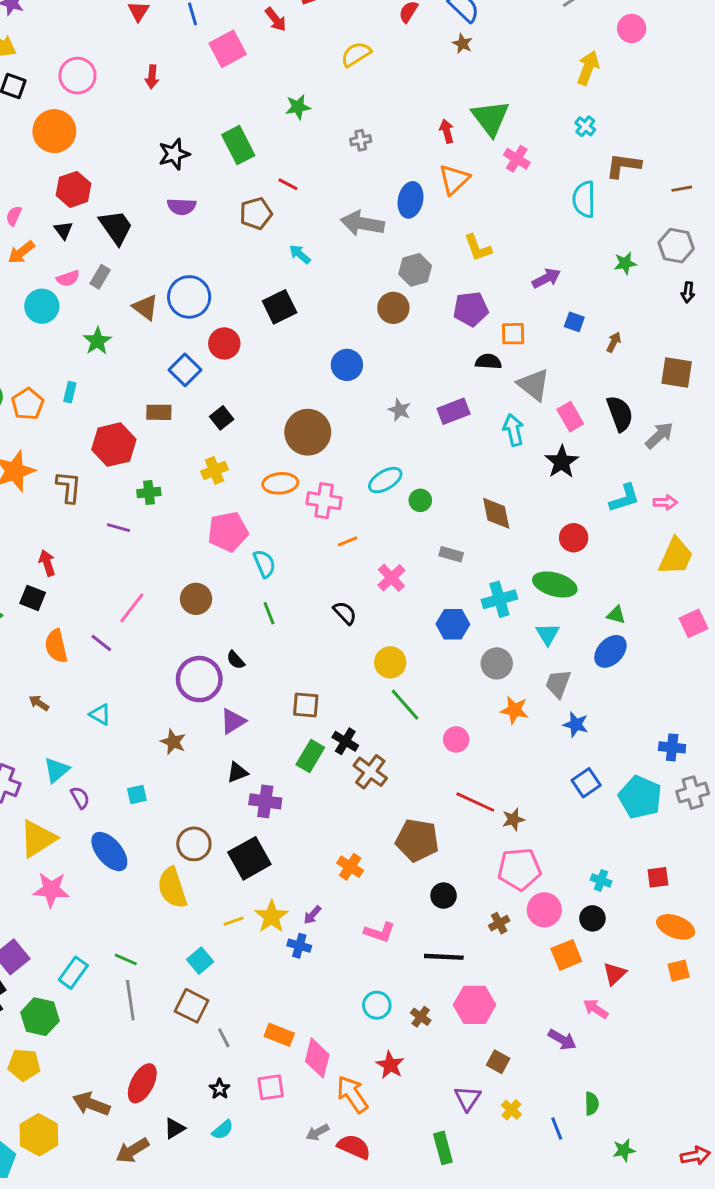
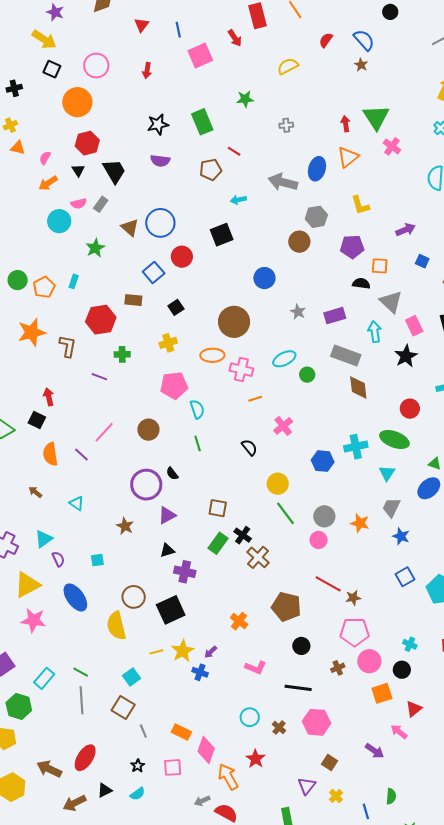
cyan arrow: (300, 254) -> (238, 200), turned -56
gray rectangle: (451, 554) -> (346, 356), moved, size x1.8
gray circle: (497, 663) -> (324, 516), moved

